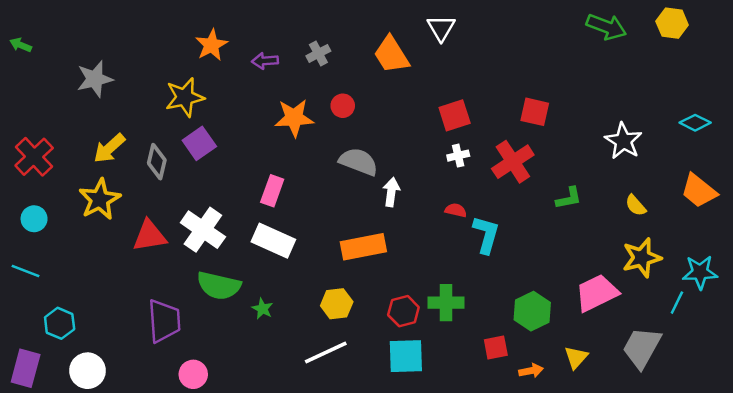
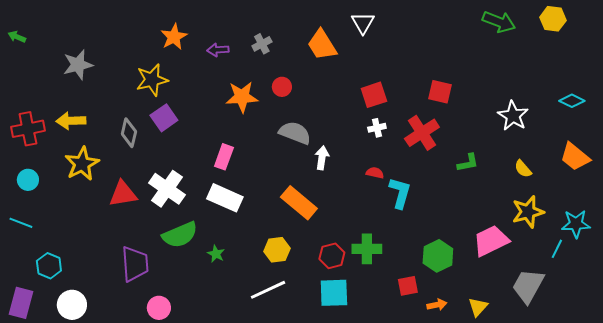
yellow arrow: (109, 148) -> (71, 121), moved, turned 40
red cross: (34, 157) -> (28, 129), turned 32
orange rectangle: (363, 247) -> (299, 203), turned 51
green semicircle: (219, 286) -> (180, 235), turned -36
yellow triangle: (576, 357) -> (478, 307), moved

